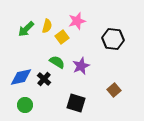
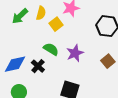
brown square: (114, 90) -> (108, 61), moved

